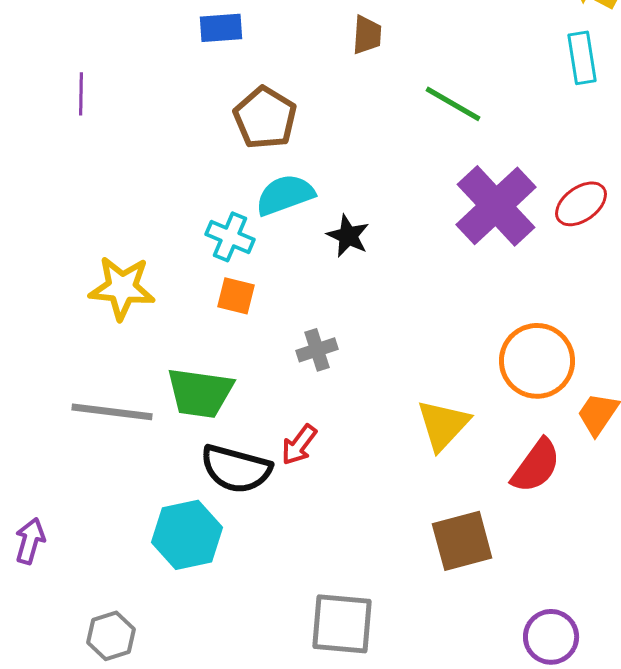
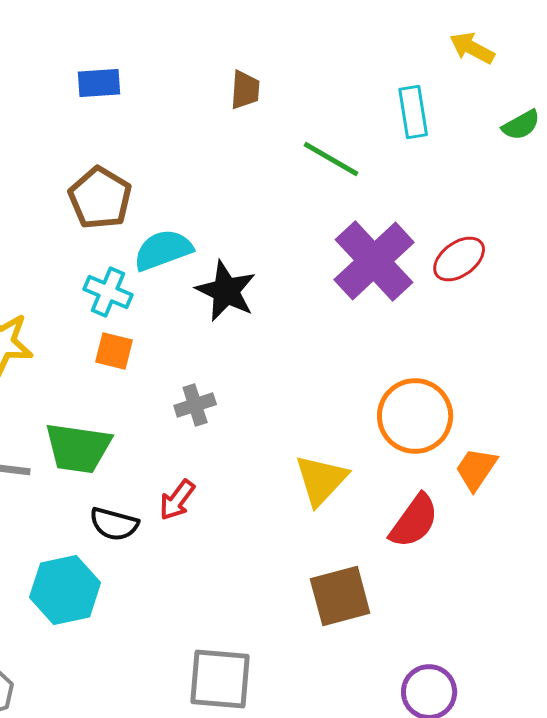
cyan rectangle: (582, 58) -> (413, 112), moved
brown pentagon: (265, 118) -> (100, 198), moved
black star: (348, 236) -> (226, 291), size x1.4
black semicircle: (236, 469) -> (114, 524), size x0.7

